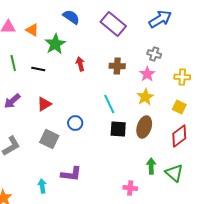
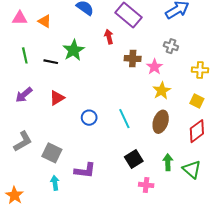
green star: (55, 44) -> (74, 50), moved
red arrow: (80, 64) -> (109, 37), moved
pink star: (147, 74) -> (154, 67), moved
cyan line: (109, 104) -> (124, 119), moved
black square: (118, 129) -> (134, 159), moved, turned -36
gray square: (49, 139) -> (52, 153), moved

